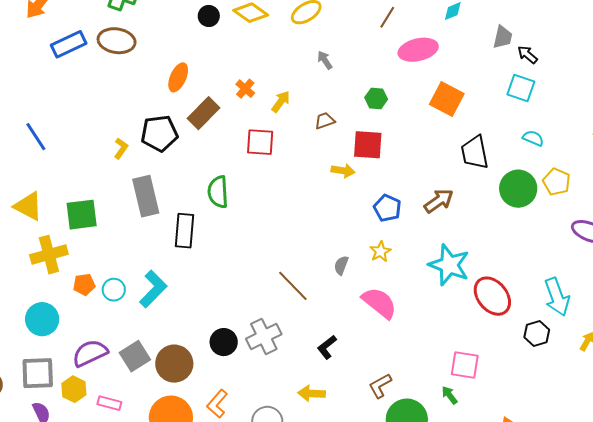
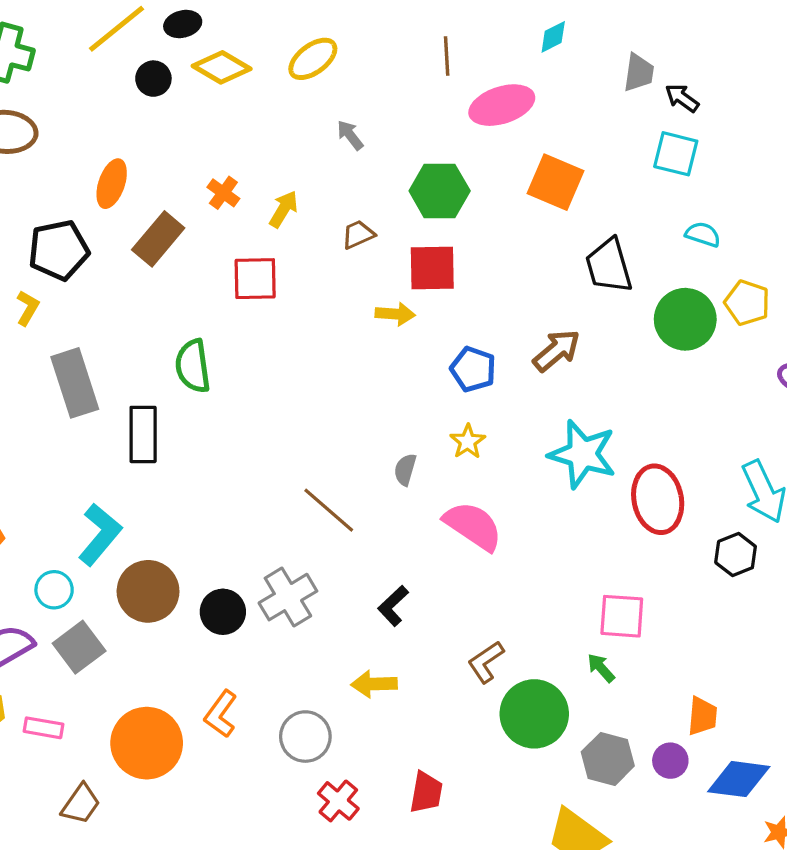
brown line: (387, 17) -> (447, 56), turned -30
green hexagon: (376, 98) -> (440, 191), size x1.6
black pentagon: (159, 133) -> (59, 250), moved
cyan circle: (114, 290) -> (54, 590), moved
red ellipse: (492, 296) -> (658, 499), turned 33
brown circle: (174, 364) -> (148, 591), moved

